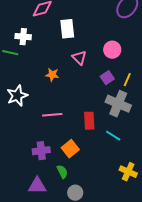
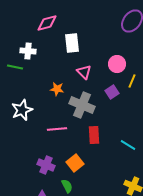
yellow line: (127, 80) -> (132, 81), moved
gray cross: (118, 104) -> (82, 105), moved
cyan line: (113, 136) -> (128, 145), moved
purple cross: (41, 151) -> (46, 165), turned 30

